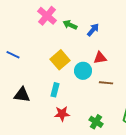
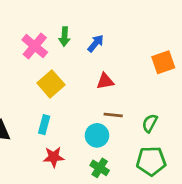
pink cross: (47, 16) -> (35, 46), moved
green arrow: (70, 25) -> (64, 37), turned -112
cyan circle: (83, 71) -> (97, 135), moved

